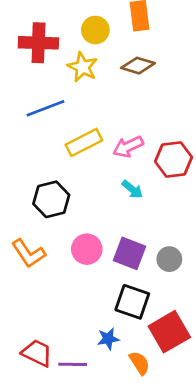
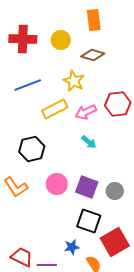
yellow circle: (95, 30) -> (61, 40), moved
yellow star: (83, 67) -> (74, 81), moved
red hexagon: (174, 159) -> (118, 104), moved

